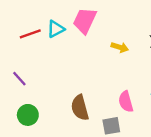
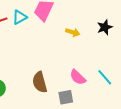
pink semicircle: (126, 102) -> (78, 77), turned -30

